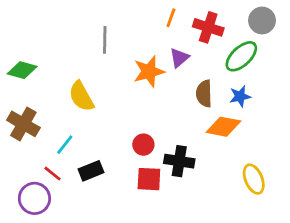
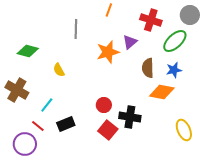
orange line: (171, 18) -> (109, 10), moved
green diamond: (22, 70) -> (28, 51), moved
yellow semicircle: (81, 96) -> (59, 70), size x0.6
red square: (149, 179) -> (108, 130), turned 36

